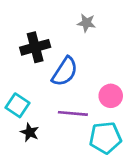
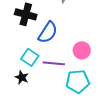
black cross: (35, 47) -> (26, 14), turned 30
cyan square: (18, 105) -> (30, 57), moved

